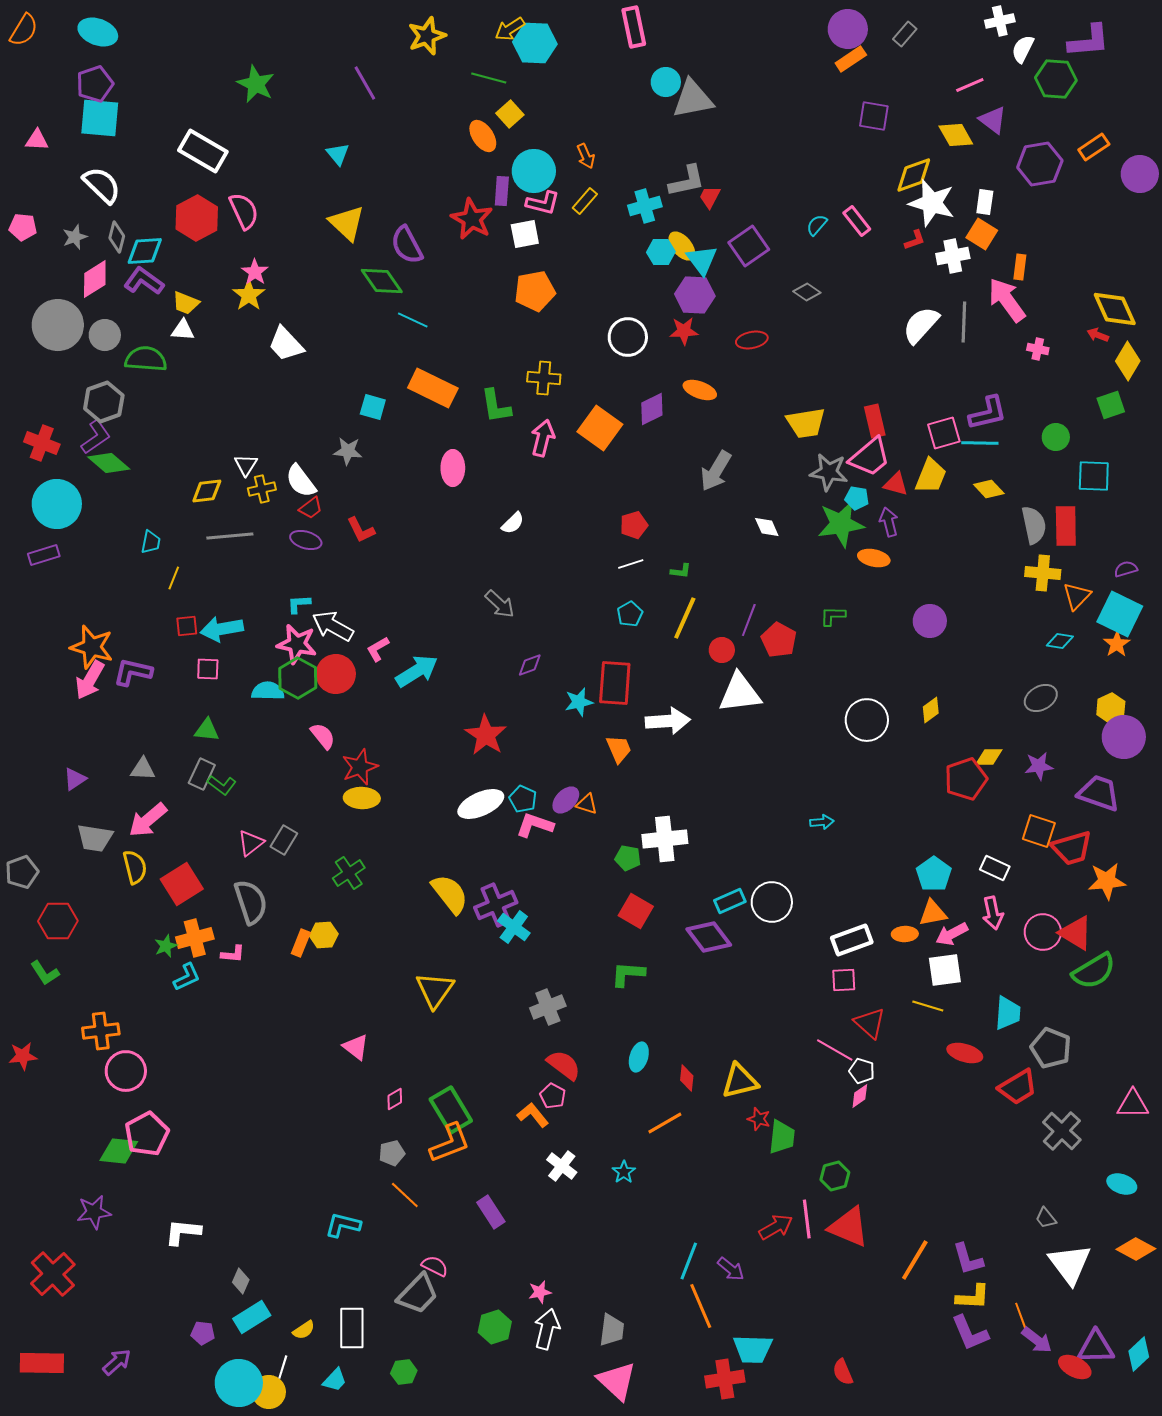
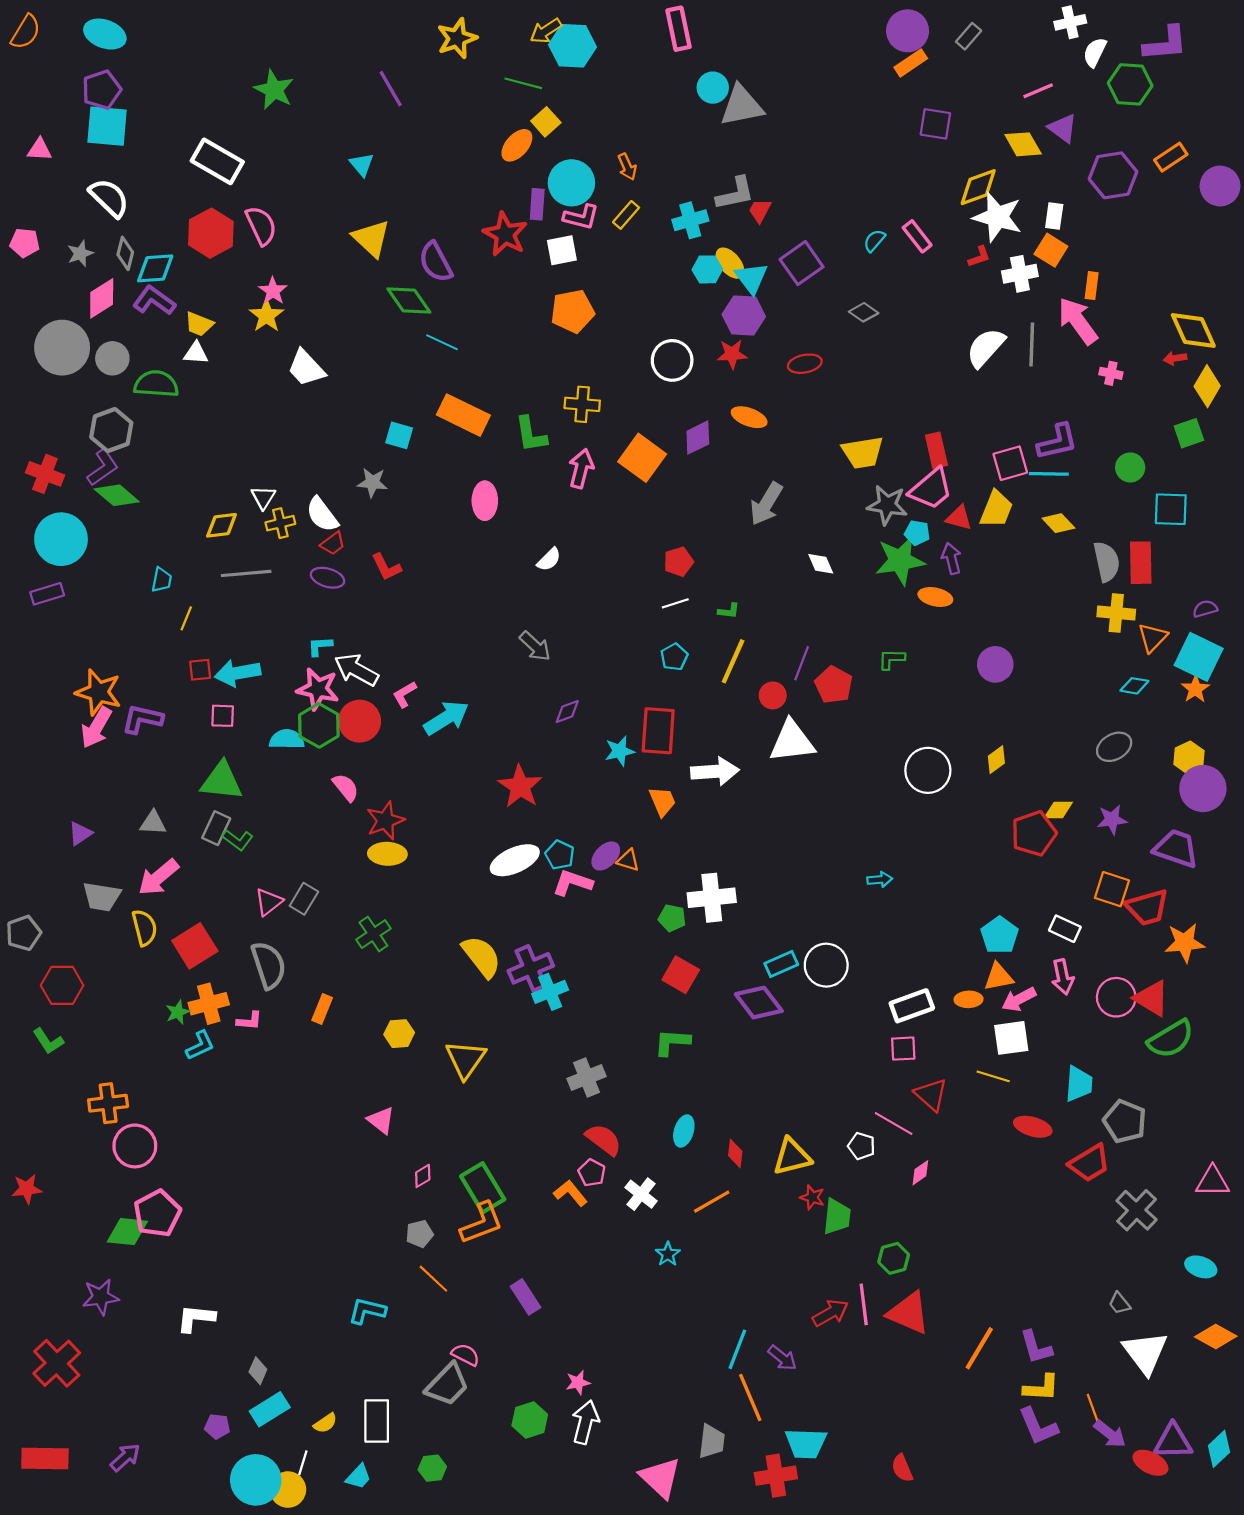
orange ellipse: (483, 136) -> (517, 145), turned 76
red arrow: (1098, 335) -> (1175, 358), turned -30
green triangle: (207, 730) -> (222, 781), size x1.6
cyan cross: (514, 927) -> (550, 992), turned 32
yellow hexagon: (324, 935) -> (399, 1034), moved
red star: (23, 1056) -> (27, 1189), moved
white pentagon: (862, 1071) -> (862, 1146), moved
white cross: (562, 1166) -> (641, 1194), moved
gray trapezoid: (612, 1330) -> (712, 1441), moved

